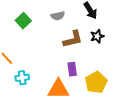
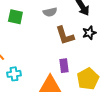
green square: (23, 21) -> (15, 17), turned -35
brown L-shape: (73, 39) -> (65, 36), turned 85

